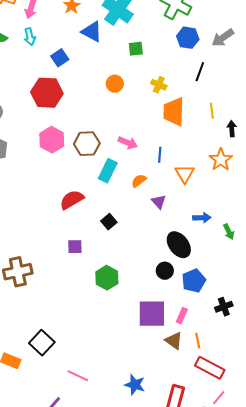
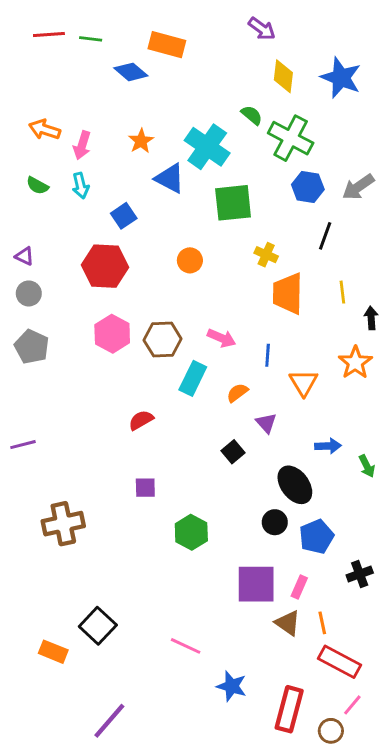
green square: (136, 49) -> (233, 203), size x1.8
orange circle: (115, 84) -> (190, 260), moved
red semicircle: (72, 200) -> (141, 420), size x0.7
black square: (109, 222) -> (233, 452), moved
pink line: (78, 376) -> (186, 646), moved

